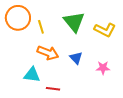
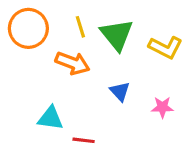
yellow line: (41, 27) -> (80, 27), moved
orange arrow: (48, 53) -> (73, 63), moved

